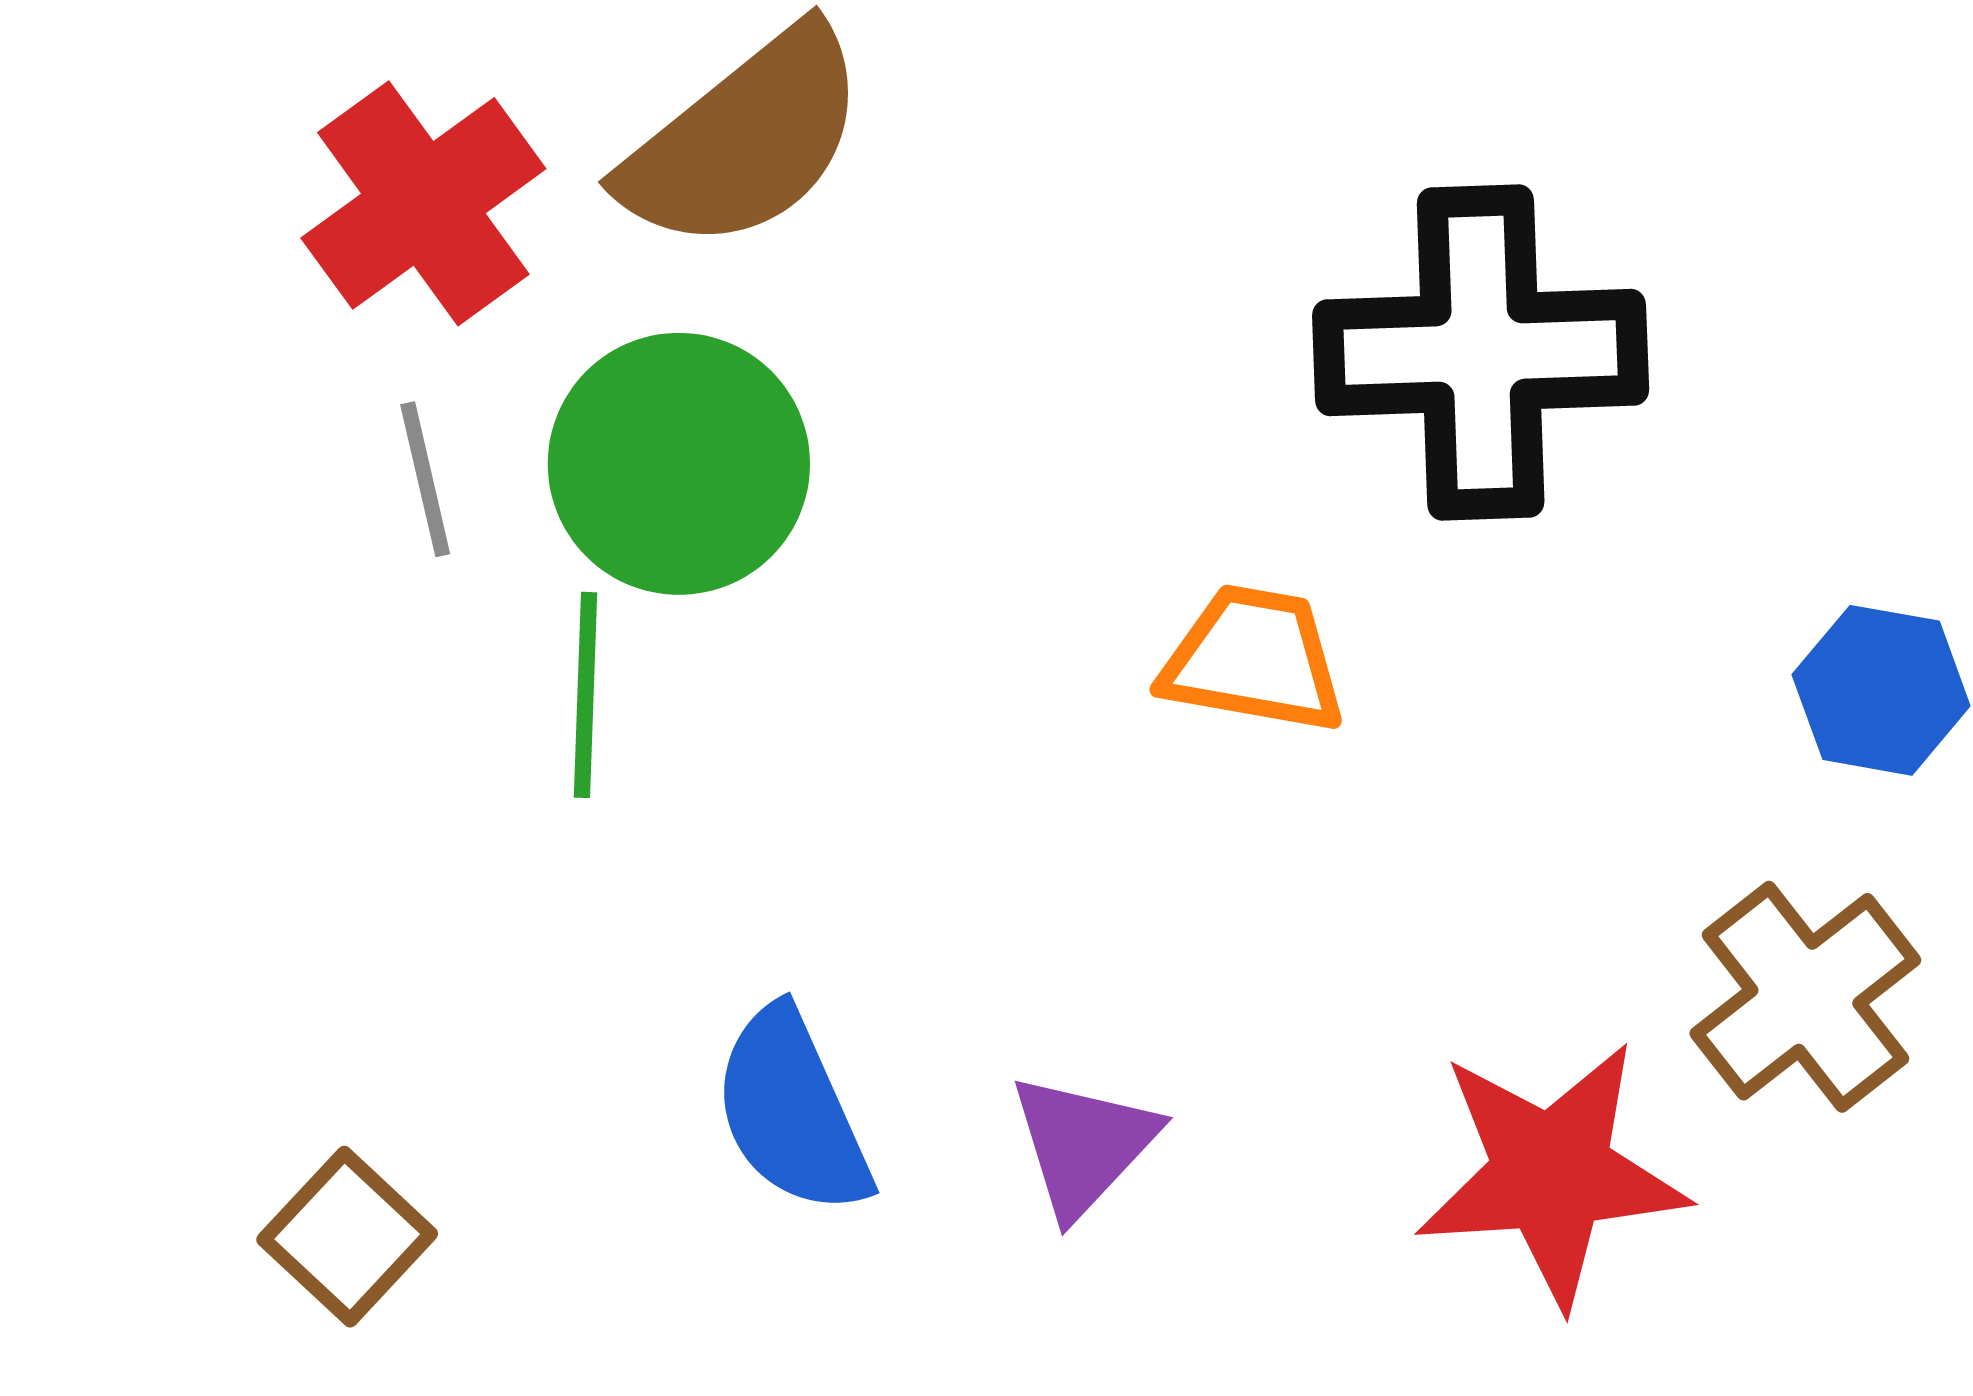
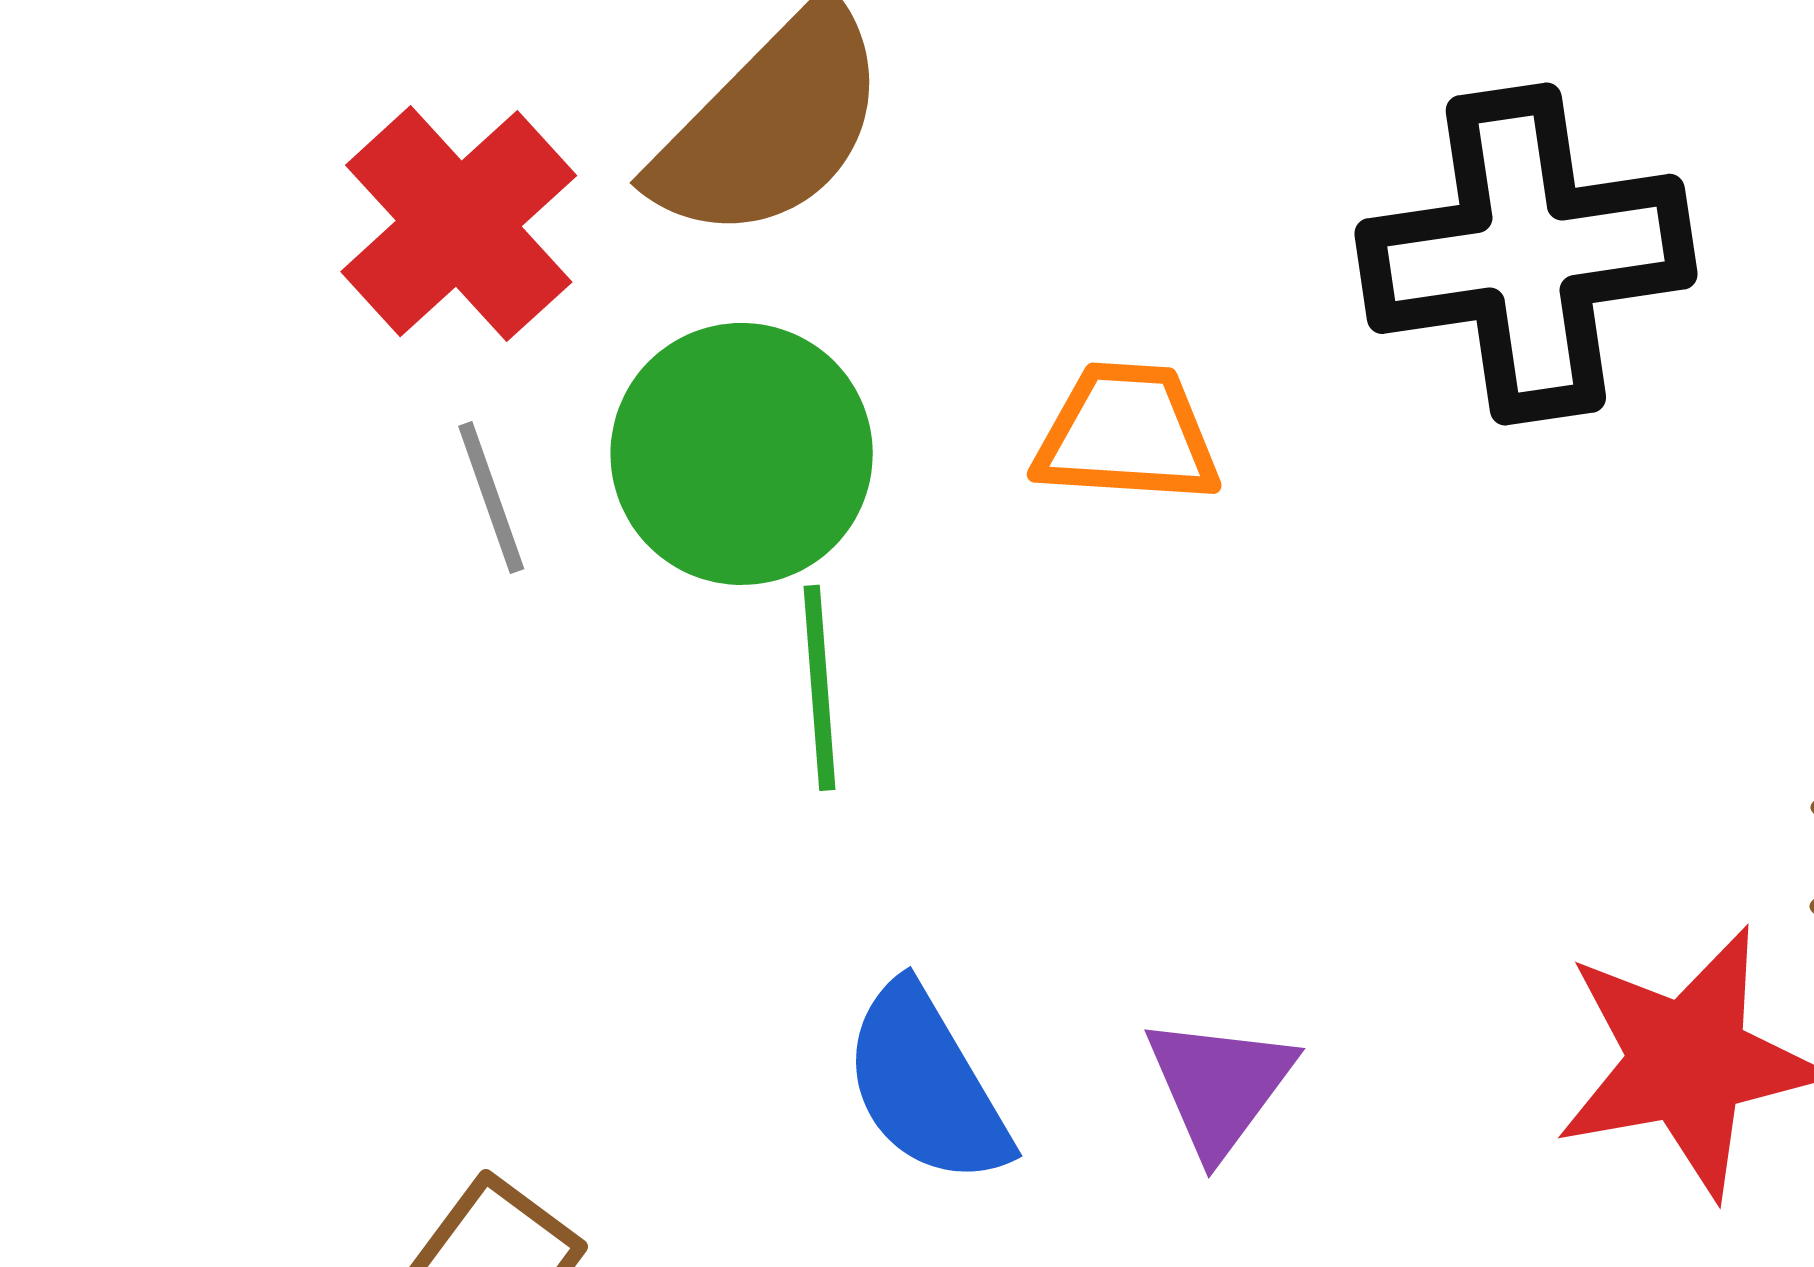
orange trapezoid: (1254, 659) -> (1127, 434), moved
green line: (586, 695) -> (819, 688), moved

